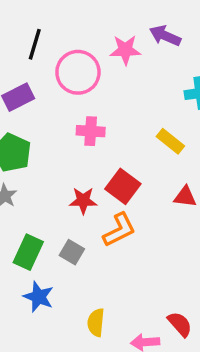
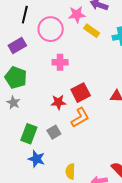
yellow rectangle: (170, 141) -> (92, 31), moved
red square: (123, 186) -> (81, 93), turned 30
gray square: (72, 252) -> (54, 132), turned 32

